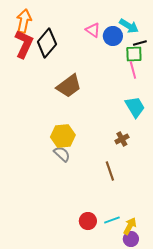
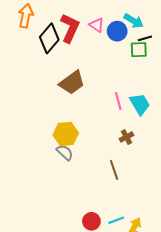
red L-shape: (24, 44) -> (70, 28), moved
pink line: (133, 70) -> (118, 101), moved

